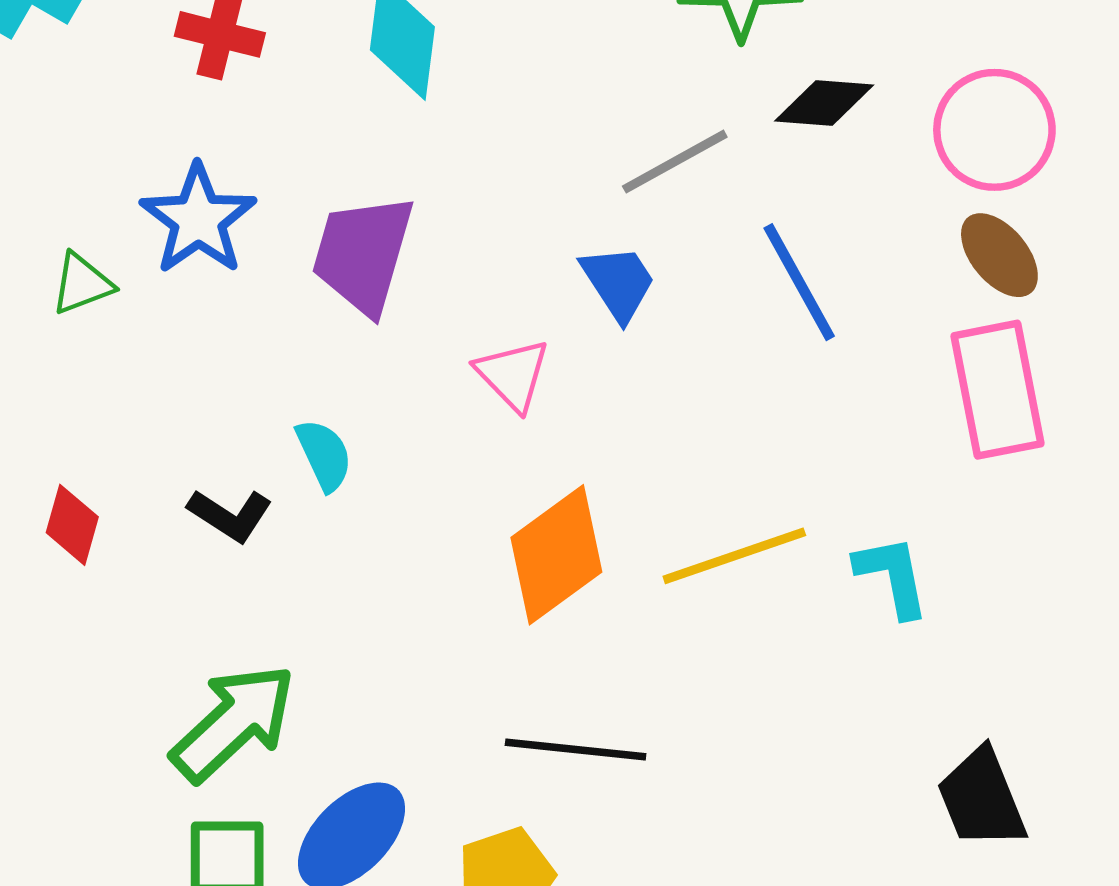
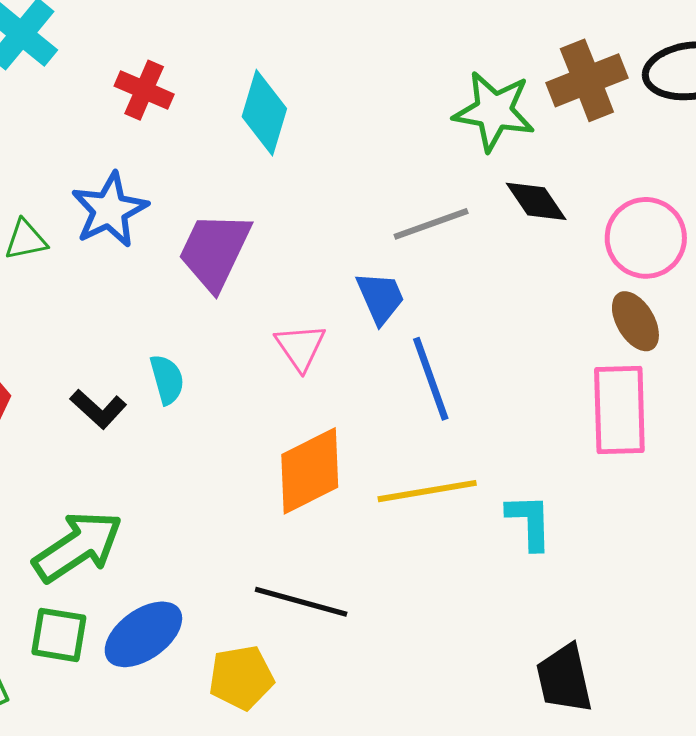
black diamond: (824, 103) -> (536, 201), turned 42
blue line: (799, 282) -> (431, 379), moved

